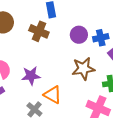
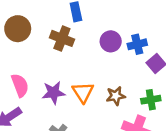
brown star: (83, 69) -> (116, 96), moved, size x0.7
orange triangle: (53, 95) -> (83, 92), moved, turned 30

